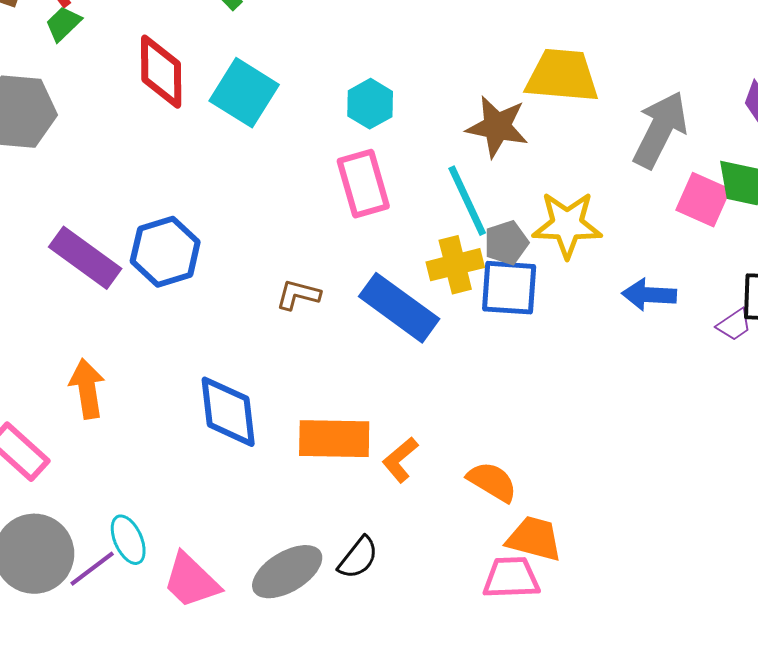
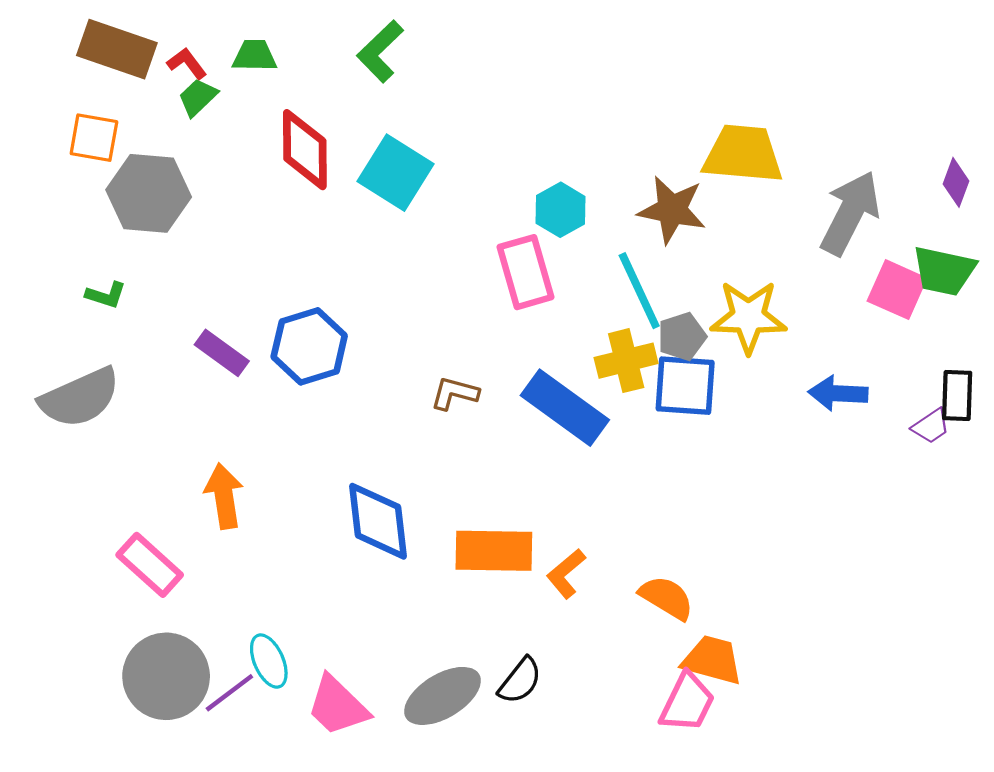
cyan hexagon: (370, 104) -> (561, 210), moved
purple rectangle: (85, 258) -> (222, 353), size x0.7
pink trapezoid: (511, 578) -> (687, 703), turned 118

